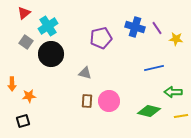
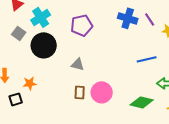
purple pentagon: (101, 38) -> (82, 25), moved
orange star: (29, 96) -> (30, 83), moved
black square: (23, 121) -> (16, 99), moved

